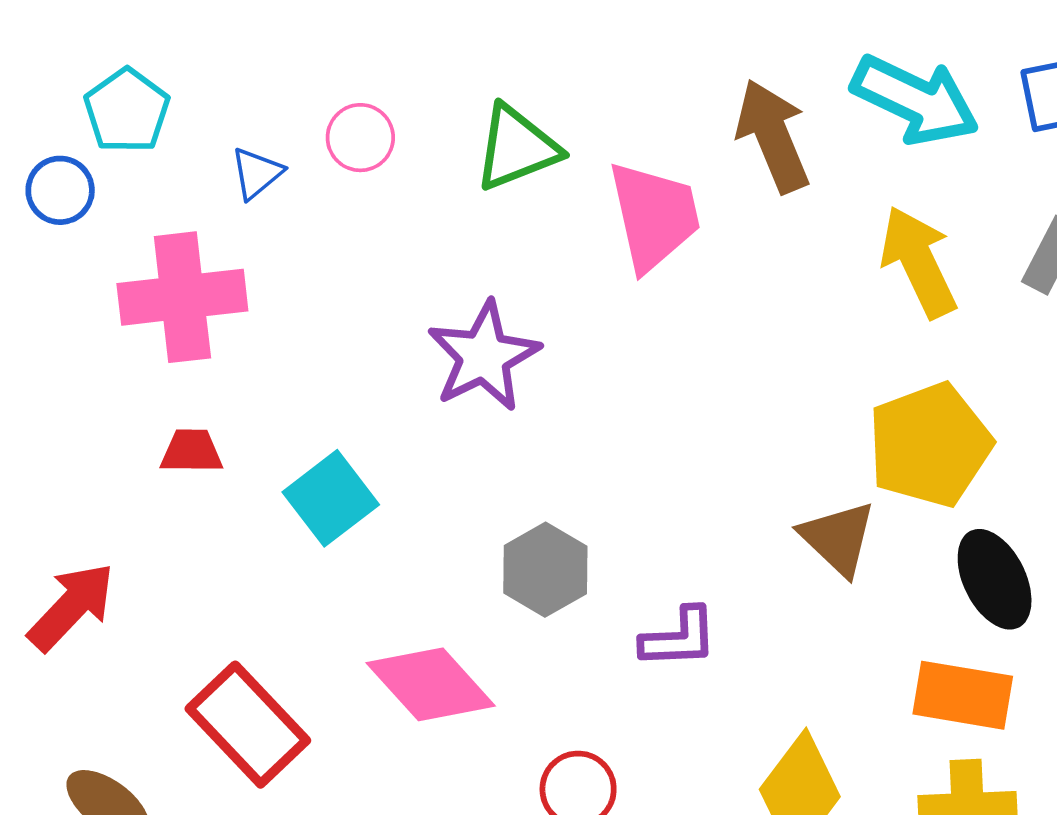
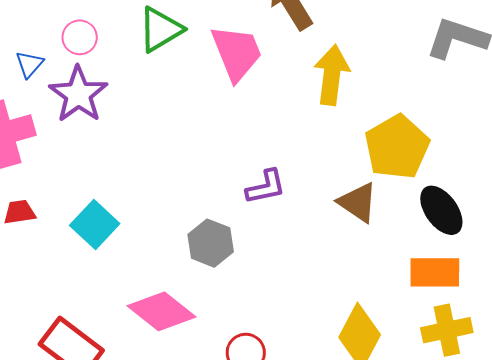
yellow arrow: (919, 262) -> (332, 75), moved, turned 42
purple star: (484, 356) -> (78, 94), moved
purple L-shape: (679, 638) -> (266, 187), moved

